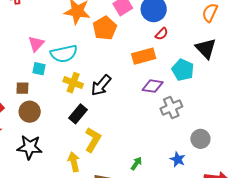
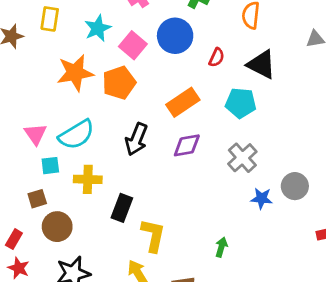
orange pentagon: (105, 28) -> (119, 83), turned 30
red semicircle: (162, 34) -> (217, 57), moved
yellow cross: (73, 83) -> (88, 179), moved
black arrow: (101, 85) -> (136, 139), moved
purple diamond: (153, 86) -> (187, 145), moved
blue star: (178, 159) -> (262, 198), moved

